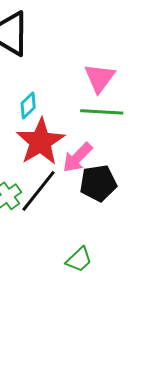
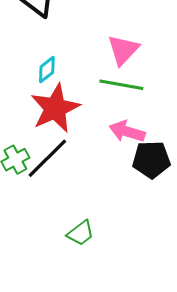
pink arrow: (77, 157) -> (127, 132), moved, turned 56
black pentagon: (98, 183) -> (151, 160), moved

